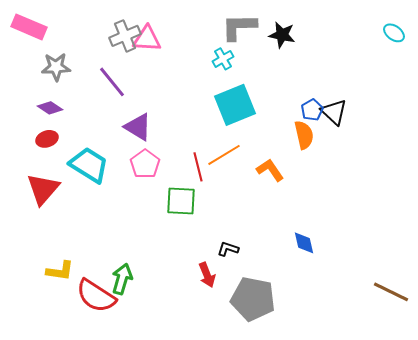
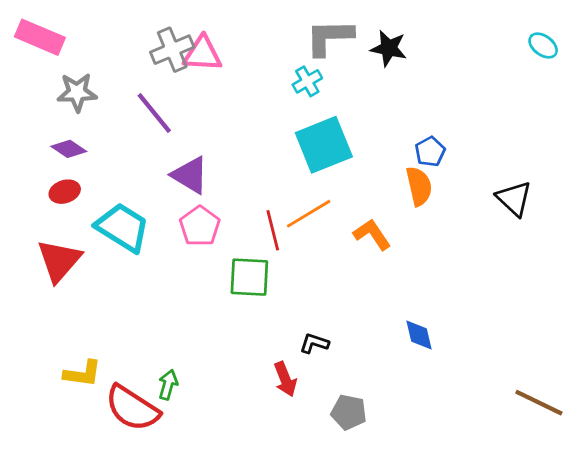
black triangle: (334, 112) -> (514, 199), moved
green arrow: (122, 279) -> (168, 385), size x0.7
gray pentagon: (253, 299) -> (349, 412), size x0.6

